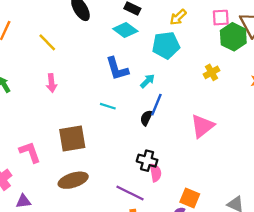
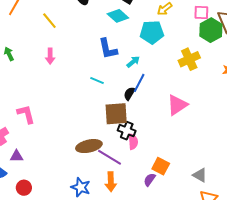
yellow cross: (211, 72) -> (189, 59), size x1.5
brown square: (72, 139) -> (116, 114), moved
brown ellipse: (73, 180) -> (89, 146), moved

